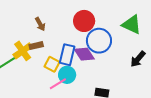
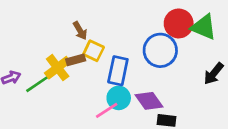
red circle: (84, 21) -> (179, 23), moved
purple diamond: (84, 54) -> (149, 101), moved
yellow square: (52, 64) -> (94, 51), moved

